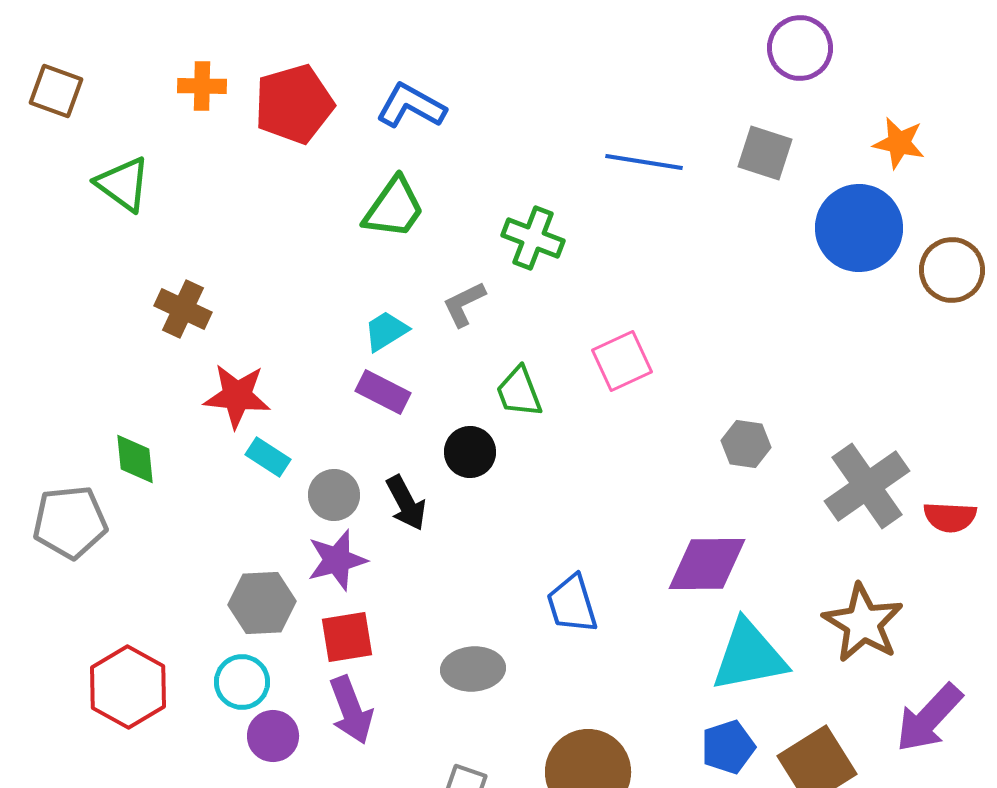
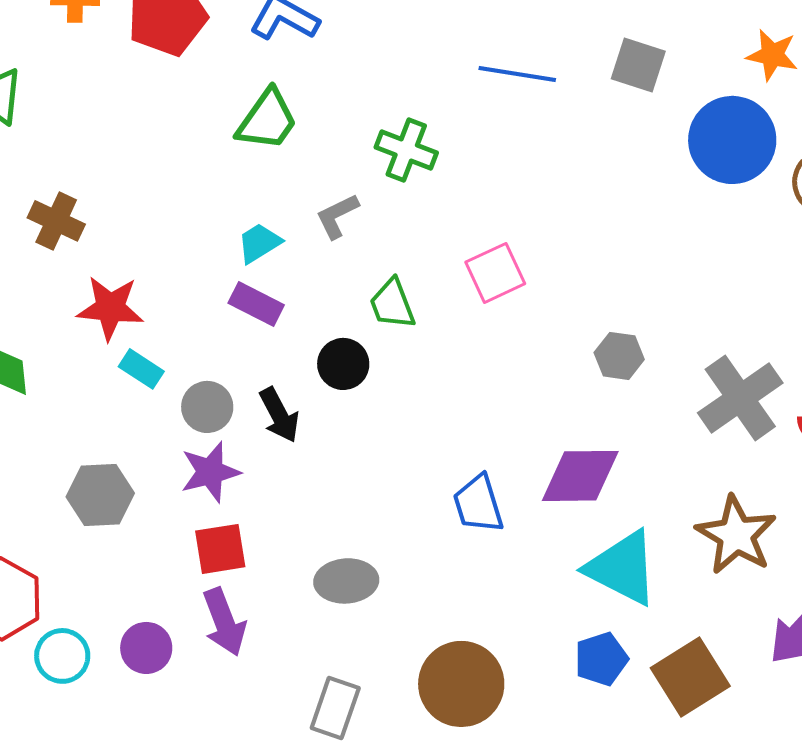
gray hexagon: (262, 603) -> (100, 495), moved
blue trapezoid: (572, 604) -> (478, 504), moved
cyan triangle: (749, 656) -> (622, 568), turned 38
cyan circle: (242, 682) -> (62, 656), moved

